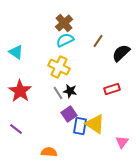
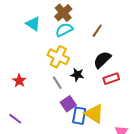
cyan triangle: (16, 52) -> (33, 24), moved
black semicircle: (121, 53) -> (102, 60), moved
red star: (20, 91) -> (19, 81), size x0.6
black star: (70, 91) -> (77, 75), moved

